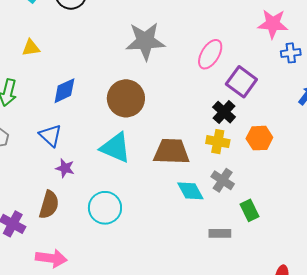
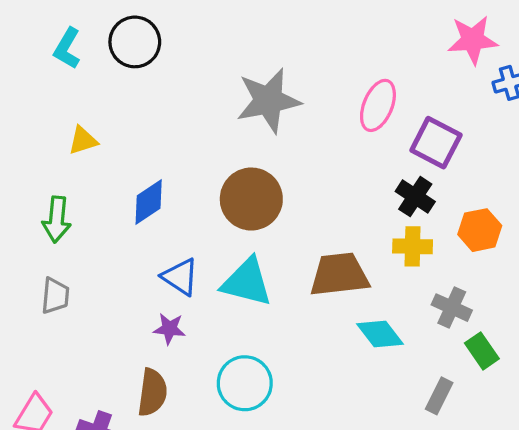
blue triangle: (50, 135) -> (180, 277), moved
gray cross: (223, 180) -> (452, 308), moved
gray rectangle: (220, 233) -> (439, 396), turned -55

